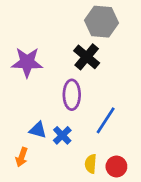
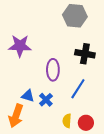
black cross: (87, 57) -> (85, 54), moved, turned -30
orange arrow: (22, 157) -> (16, 116), size x1.6

